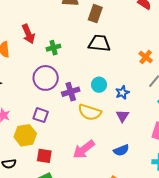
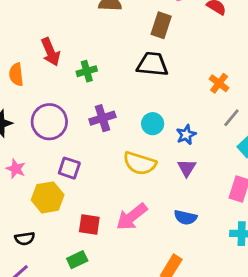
brown rectangle: (95, 14) -> (161, 25), moved
purple circle: (46, 78) -> (49, 122), moved
purple cross: (71, 92) -> (102, 118), moved
blue semicircle: (121, 150) -> (185, 217), turned 35
red square: (44, 156) -> (89, 225), moved

